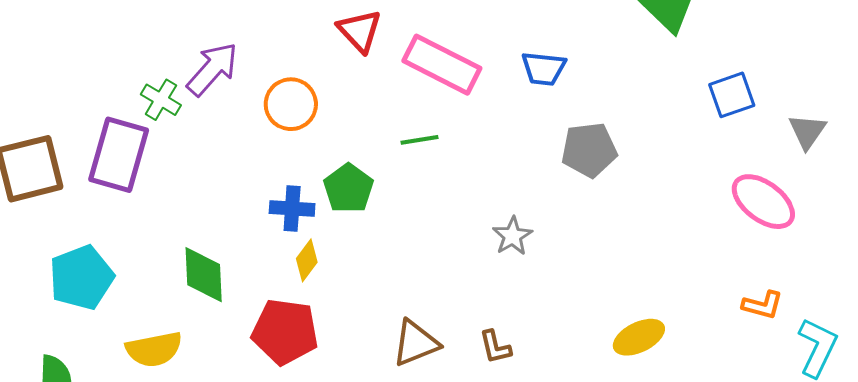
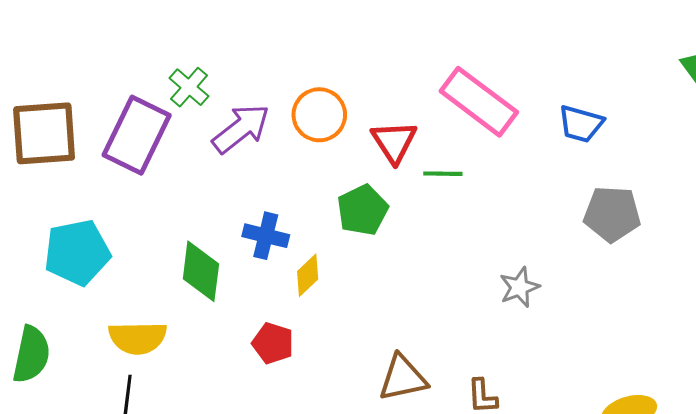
red triangle: (360, 31) -> (394, 142), moved
purple arrow: (212, 69) -> (241, 129), moved
blue cross: (292, 208) -> (266, 236), moved
red pentagon: (285, 332) -> (273, 343), size x0.6

